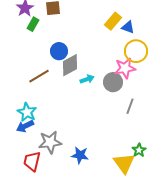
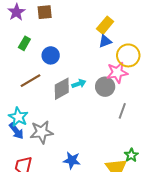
green rectangle: (33, 24) -> (24, 43), moved
blue triangle: (128, 27) -> (105, 41), moved, turned -40
gray diamond: (70, 65) -> (62, 89), moved
blue arrow: (25, 126) -> (16, 131), turned -102
gray star: (50, 142) -> (42, 132), moved

